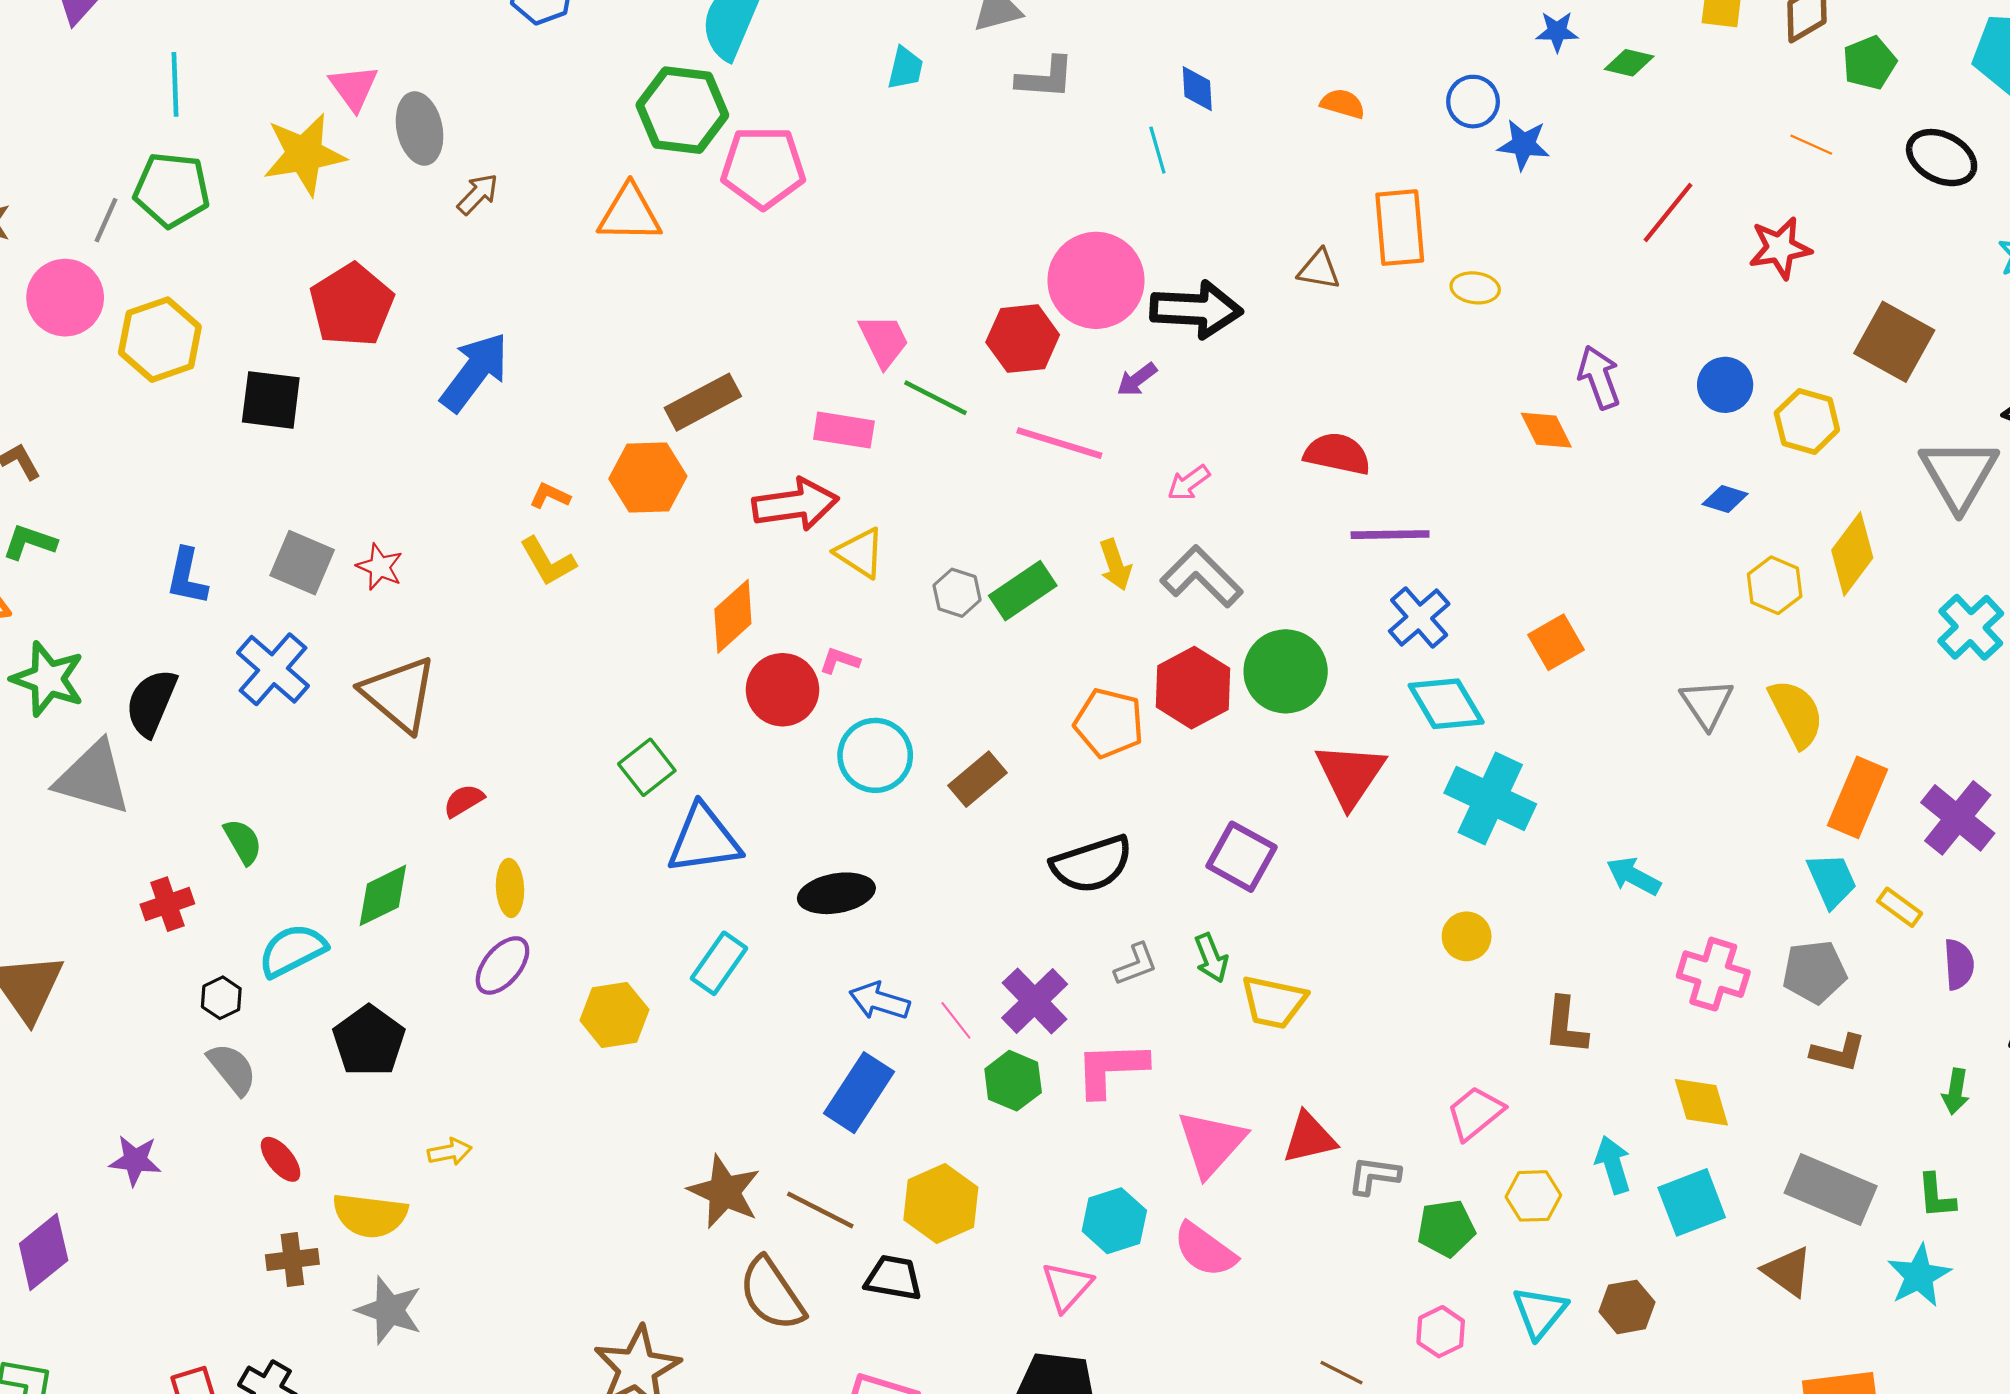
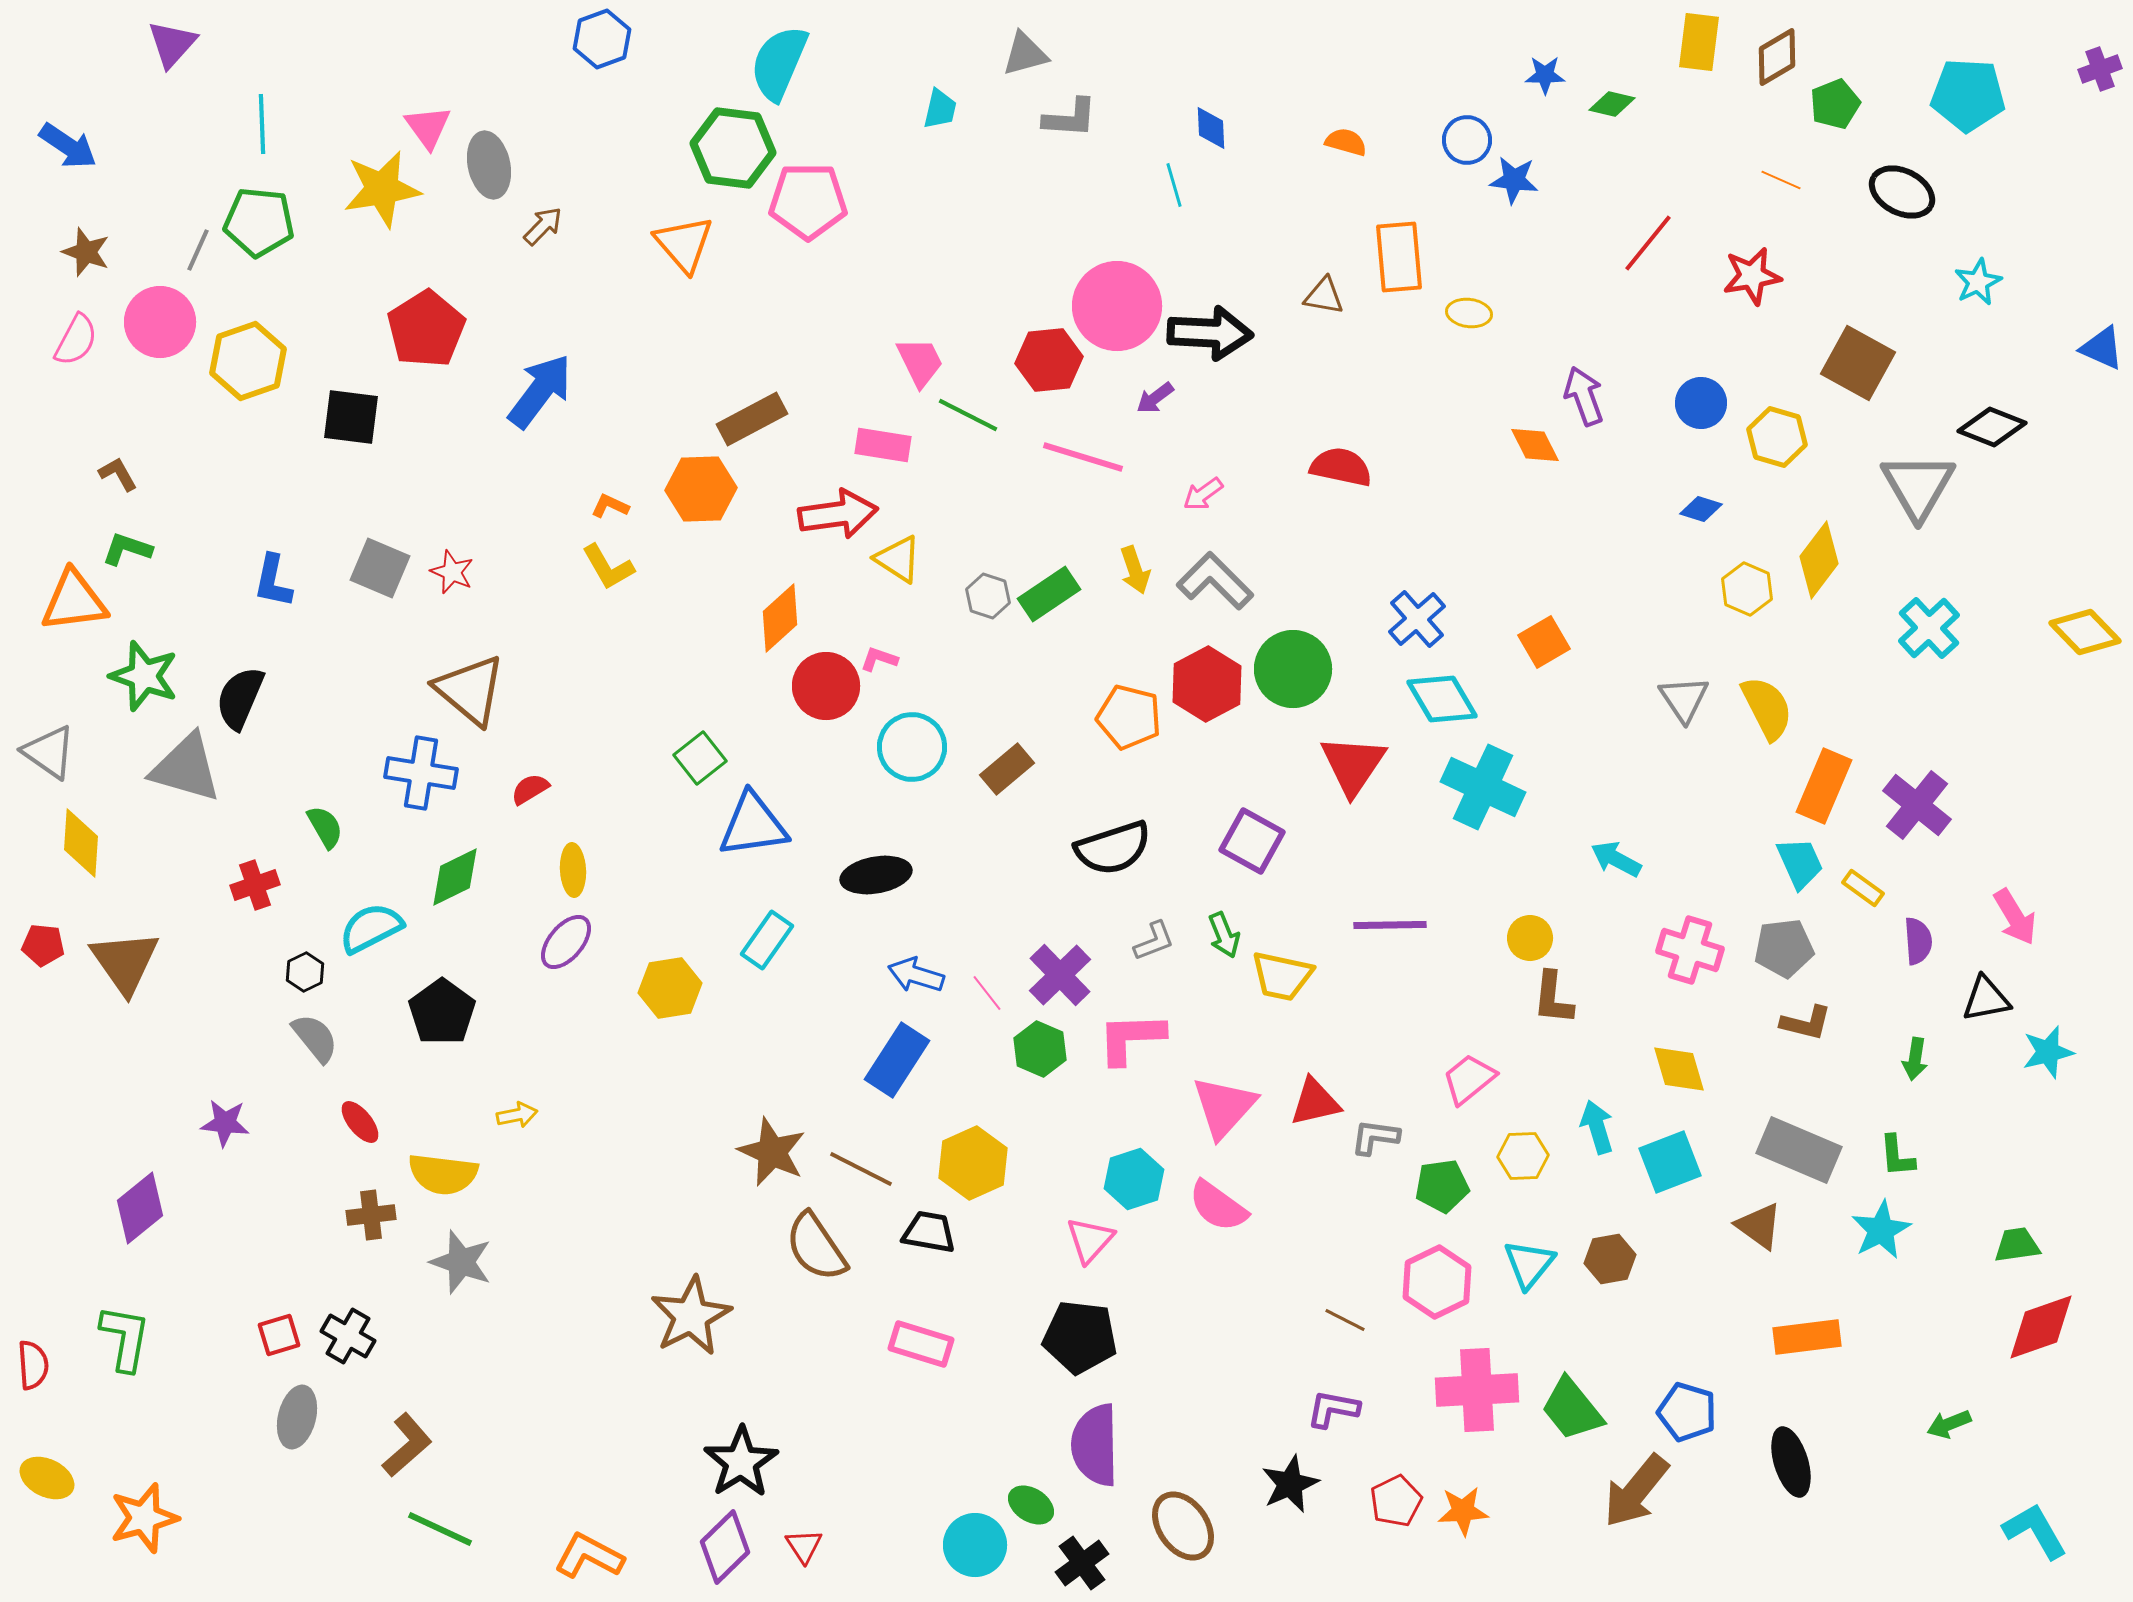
orange triangle: (630, 214) -> (684, 244), turned 48
purple line: (1390, 535) -> (1390, 925), moved
blue cross: (273, 669) -> (421, 773), moved, turned -32
yellow circle: (1467, 936) -> (1530, 938), moved
pink hexagon: (1441, 1332) -> (1437, 1282), size x1.5

